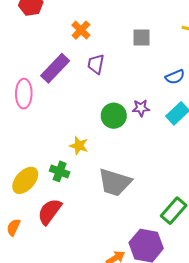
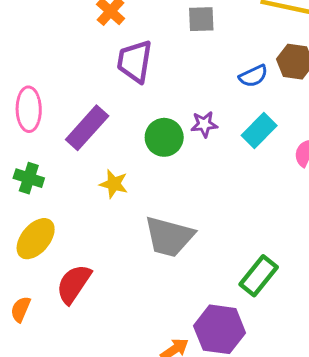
purple trapezoid: (96, 64) -> (135, 61), size x1.4
purple rectangle: (55, 68) -> (87, 128), moved
green cross: (60, 171) -> (29, 178), moved

